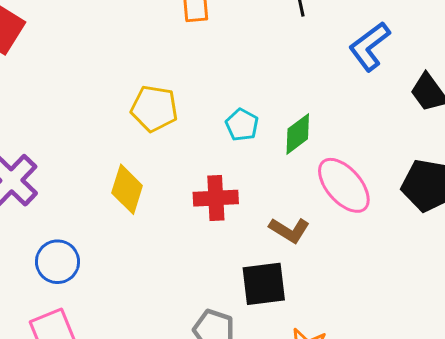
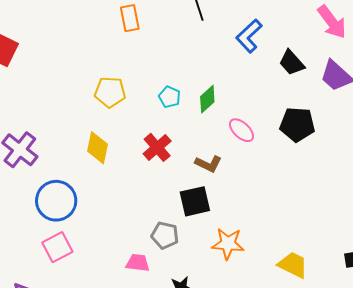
pink ellipse: (344, 185) -> (241, 130), size x0.7
red cross: (216, 198) -> (157, 147), turned -32
blue circle: (57, 262) -> (56, 201), size x1.4

